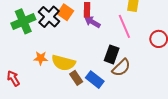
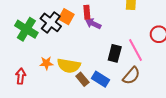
green cross: (23, 21) -> (26, 29), turned -30
pink line: (124, 26) -> (135, 50), moved
brown semicircle: (121, 68) -> (131, 76), moved
red arrow: (13, 78) -> (21, 76), moved, turned 42

